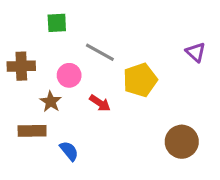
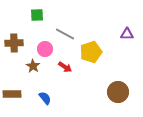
purple triangle: (196, 52) -> (127, 34), turned -40
brown rectangle: (32, 131) -> (12, 94), moved

